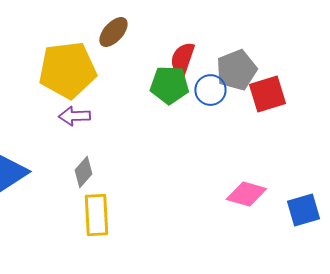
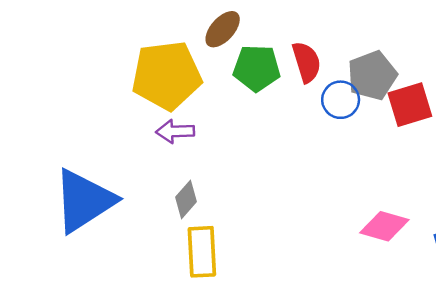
red semicircle: (182, 59) -> (307, 62), turned 144
green pentagon: (169, 85) -> (257, 68), moved

